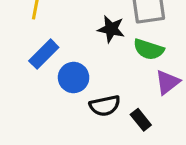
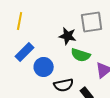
green semicircle: (149, 49) -> (81, 55), moved

